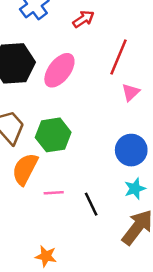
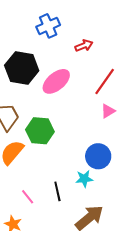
cyan star: (135, 189) -> (84, 179), moved
pink line: (54, 193) -> (28, 197), moved, turned 42

